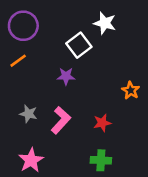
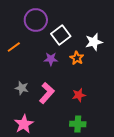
white star: (105, 23) -> (94, 42), moved, turned -30
purple circle: (23, 26) -> (36, 20), moved
orange star: (131, 90) -> (77, 58), moved

